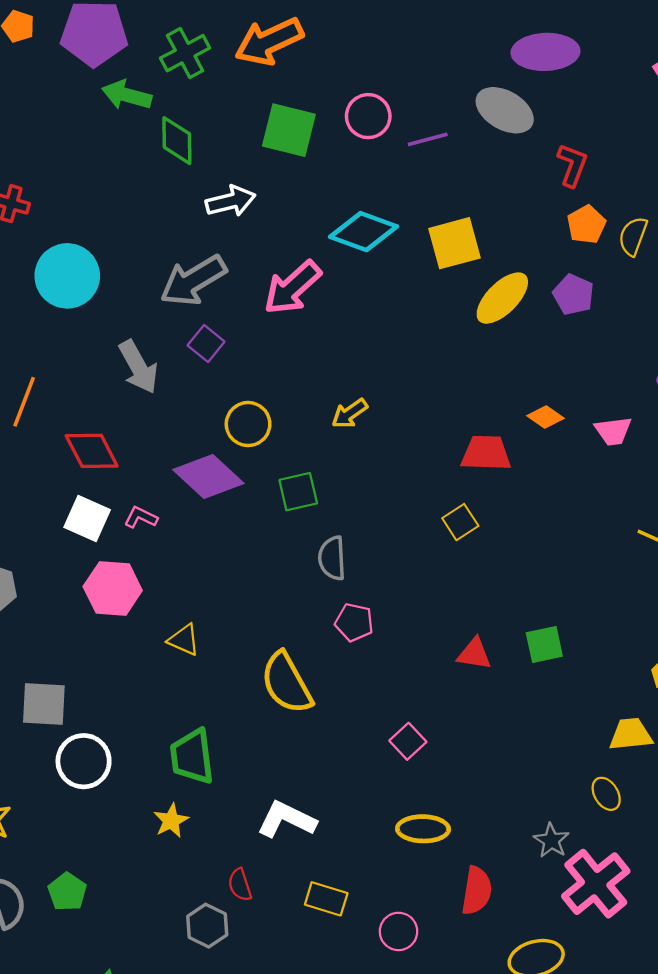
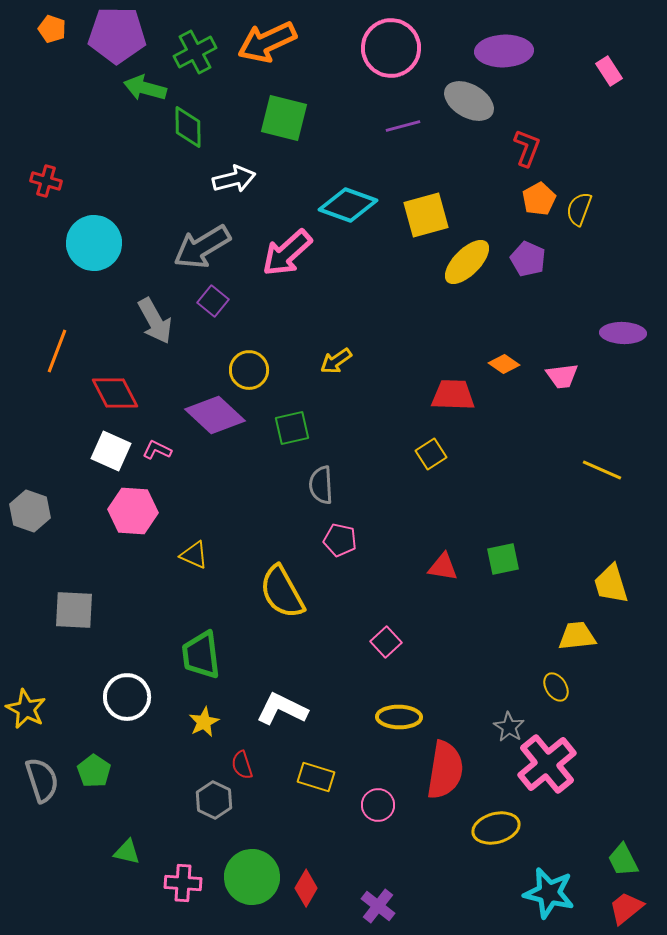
pink circle: (368, 116) -> (391, 48), moved, size x1.5
white circle: (84, 761) -> (127, 697), moved
yellow star: (171, 821) -> (204, 722), moved
red semicircle: (477, 891) -> (445, 770), size x1.4

